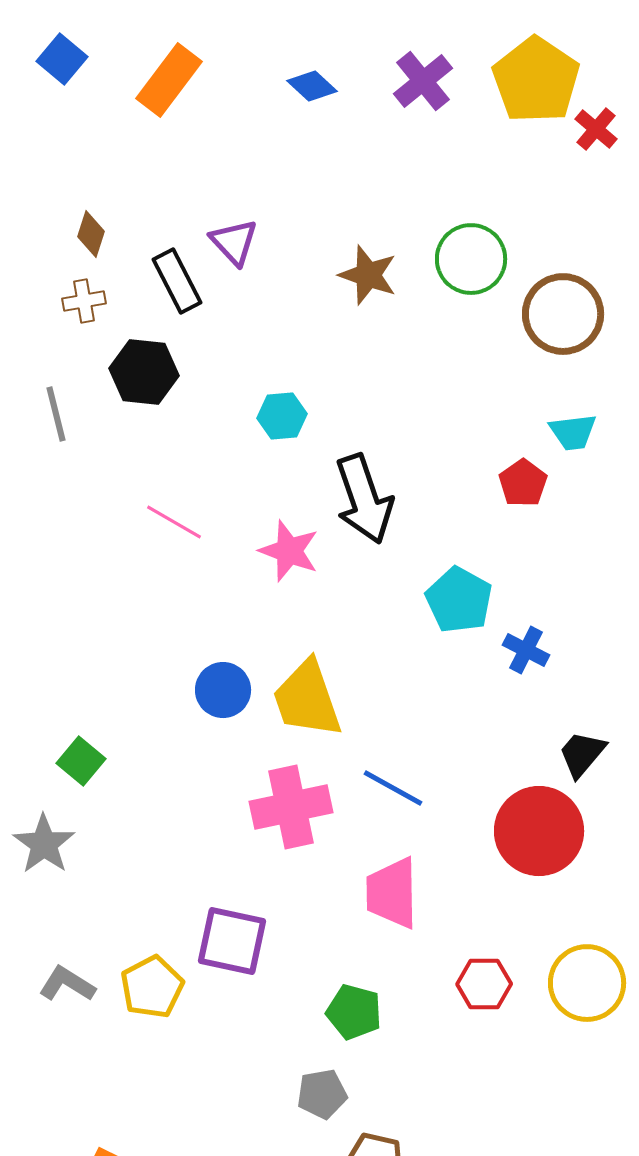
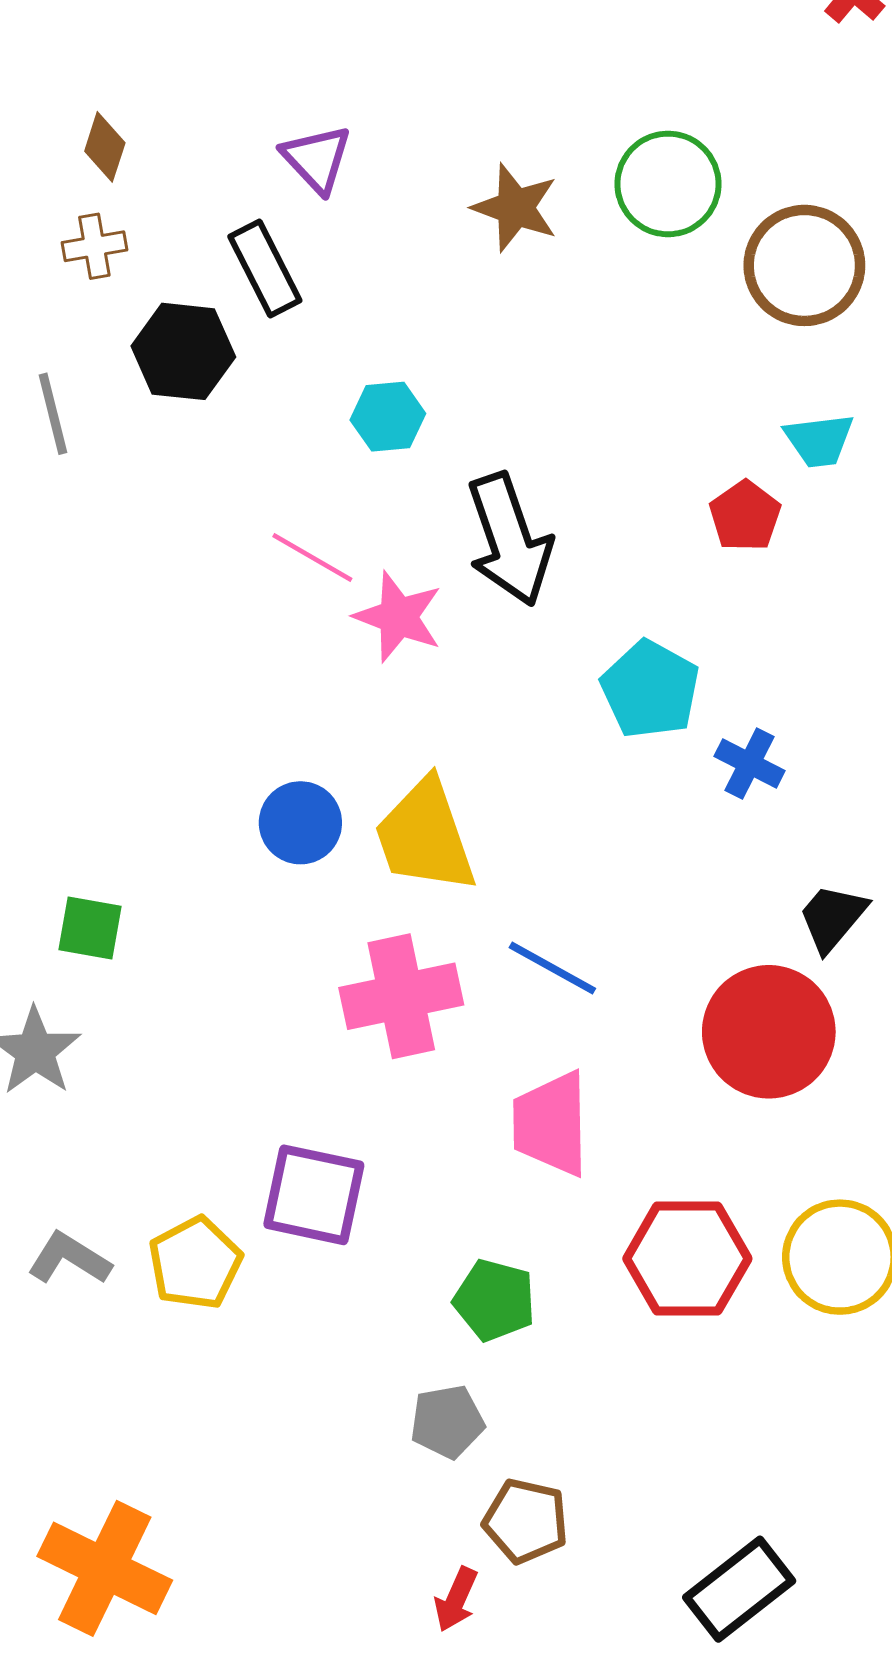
black rectangle: (177, 281) -> (265, 268), moved
pink line: (174, 522) -> (312, 557), moved
green square: (81, 761) -> (90, 928), turned -30
red hexagon: (484, 984) -> (687, 1259), size x1.5

